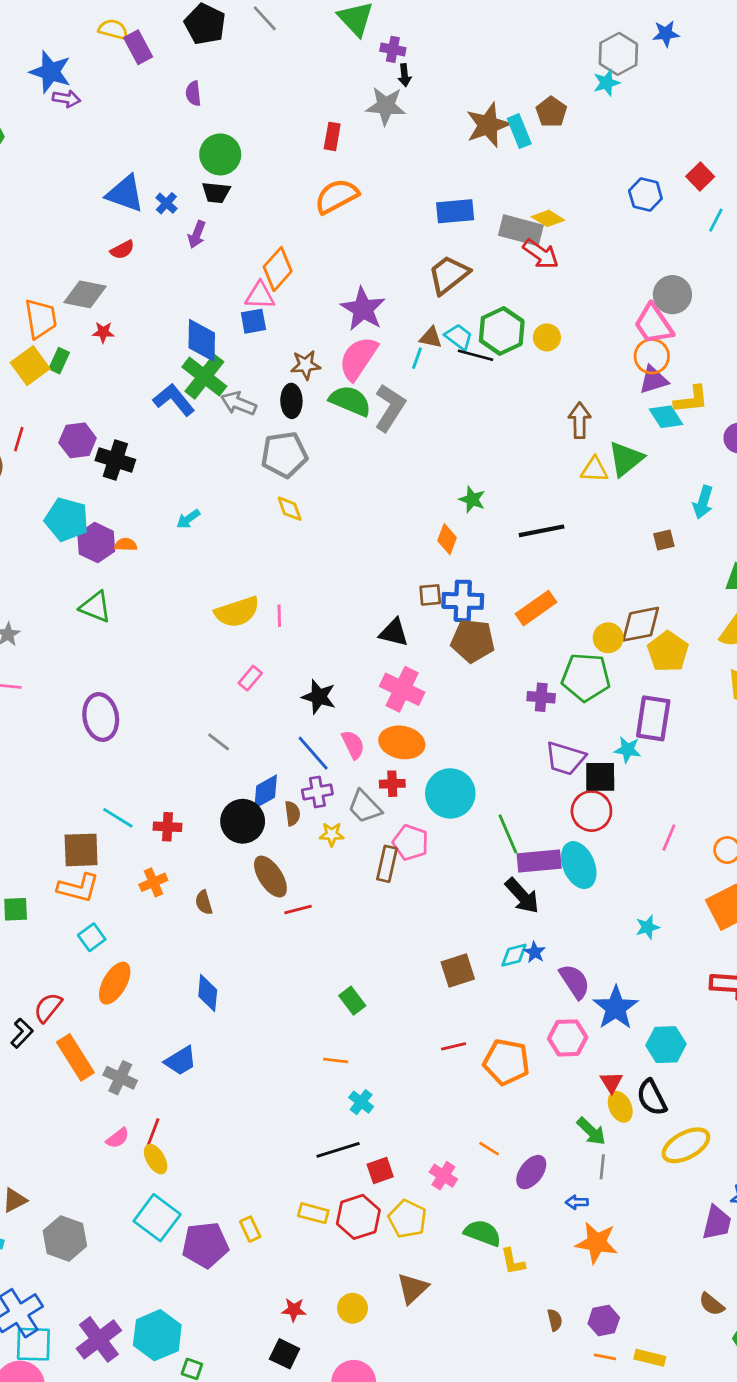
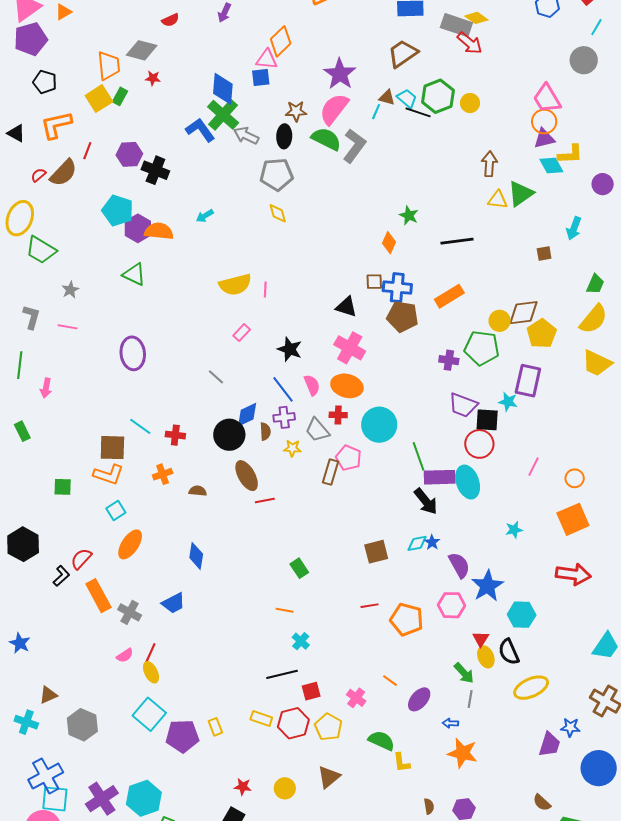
gray circle: (672, 295) -> (584, 60), moved
orange semicircle: (126, 545) -> (159, 231), size x1.8
brown semicircle: (204, 902) -> (198, 491), turned 108

